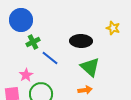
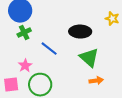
green cross: (33, 42) -> (24, 33), moved
orange arrow: (85, 90) -> (96, 81), moved

